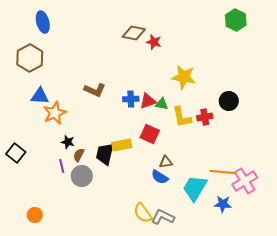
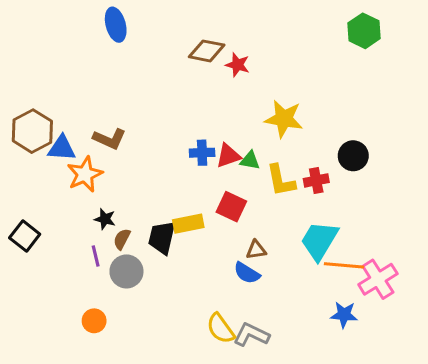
blue ellipse: (43, 22) -> (116, 25), moved
brown hexagon: (30, 58) -> (32, 131), moved
brown L-shape: (95, 90) -> (110, 139), moved
cyan trapezoid: (195, 188) -> (319, 241), moved
orange circle: (35, 215) -> (94, 321), moved

